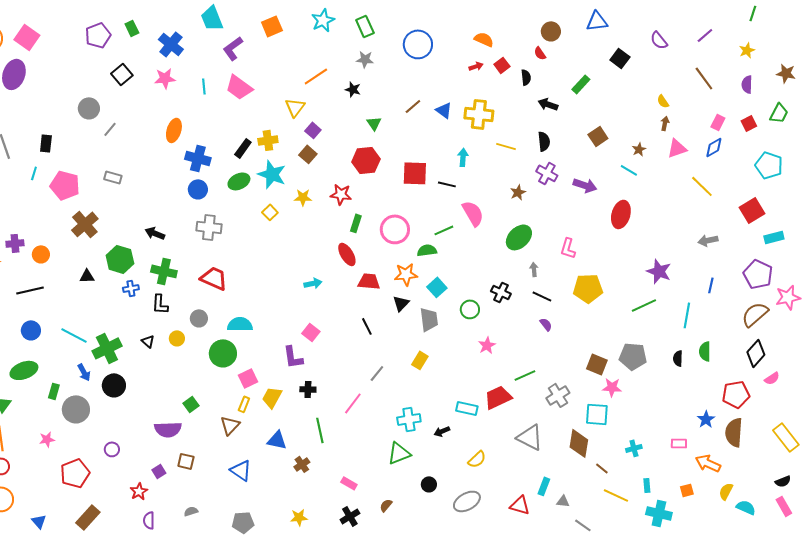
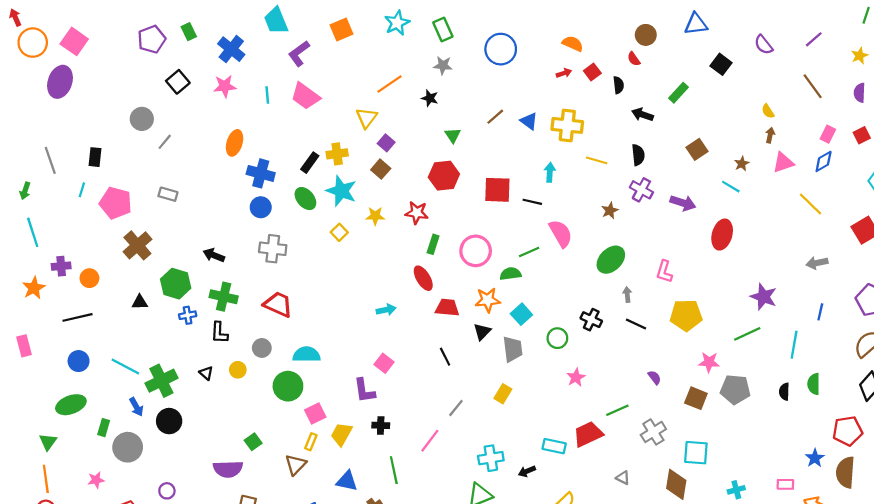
green ellipse: (239, 181) -> (305, 199), turned 75
purple semicircle: (546, 324) -> (654, 377), moved
pink star: (612, 387) -> (709, 362), moved
gray triangle: (530, 437) -> (623, 478), size x0.5

